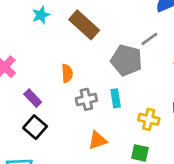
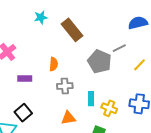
purple rectangle: (33, 98) -> (25, 79), turned -56
cyan rectangle: (116, 98) -> (91, 99), moved
black square: (35, 127) -> (23, 113), moved

